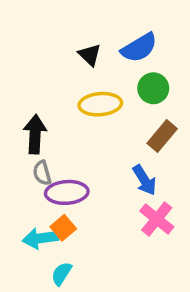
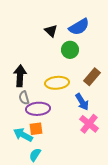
green circle: (153, 88) -> (70, 50), moved
yellow ellipse: (100, 104) -> (57, 83), moved
orange square: (63, 228) -> (36, 129), turned 32
cyan arrow: (40, 238) -> (23, 135), turned 36

